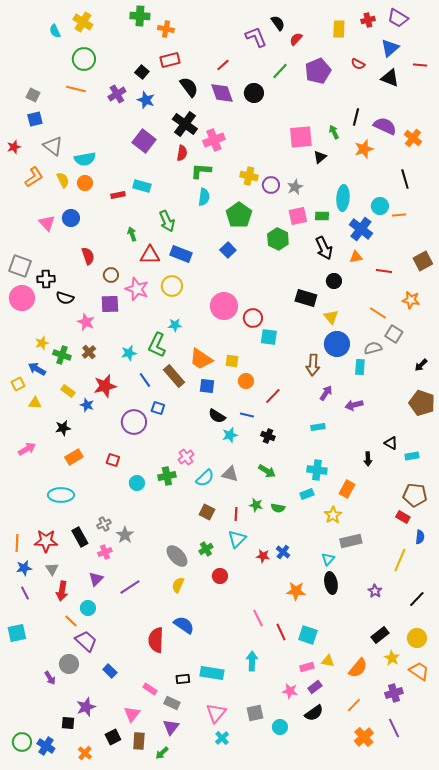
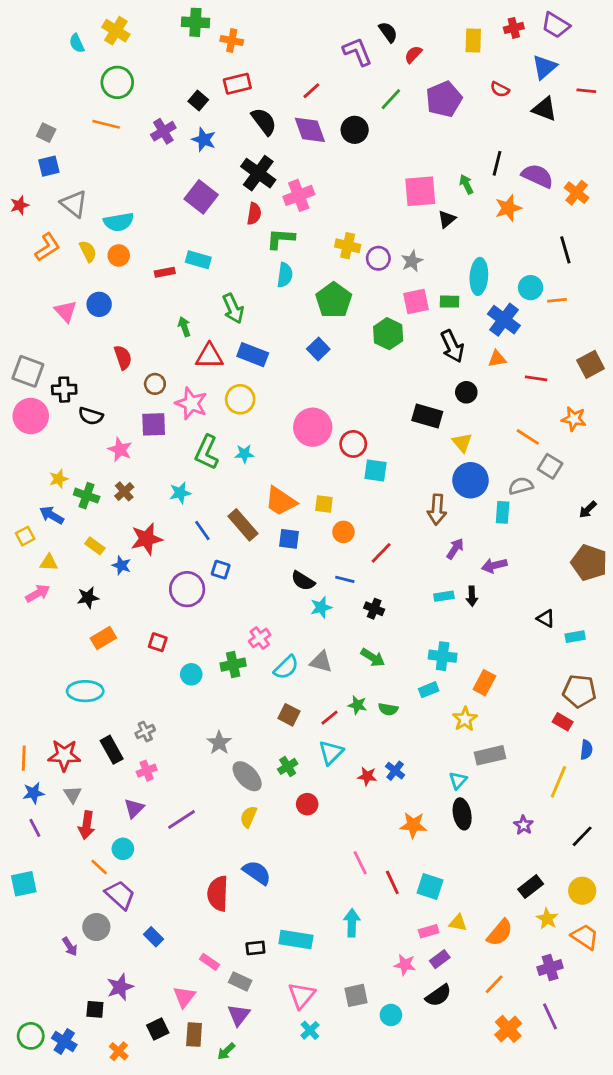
green L-shape: (157, 345) -> (207, 452), moved
pink arrow: (27, 449) -> (38, 593), moved
black arrow: (368, 459) -> (472, 596), moved
red line: (236, 514) -> (329, 718), turned 48
gray star: (125, 535) -> (219, 743), moved

